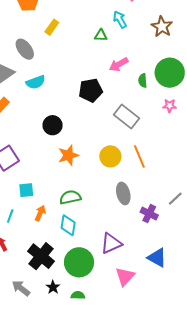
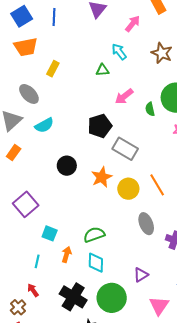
gray rectangle: (127, 116) -> (125, 149), moved
orange star: (68, 155) -> (102, 177), moved
cyan square: (26, 190) -> (50, 233), turned 35
purple triangle: (111, 243) -> (141, 275), size x0.7

